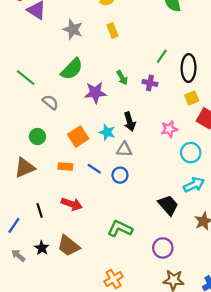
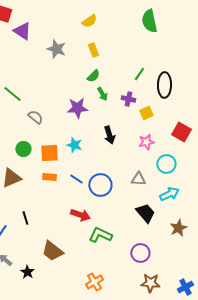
green semicircle: (72, 69) -> (93, 76), moved, size x0.6
yellow square: (192, 98) -> (146, 113), moved
cyan star: (107, 132) -> (74, 145), moved
orange square: (78, 137) -> (49, 153), moved, turned 30
gray triangle: (124, 149) -> (138, 179), moved
blue circle: (120, 175) -> (100, 185), size x1.5
red arrow: (72, 204) -> (80, 215), moved
black star: (42, 248) -> (27, 272), moved

